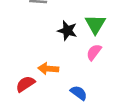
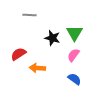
red semicircle: (25, 84) -> (18, 54), moved
blue semicircle: (79, 93) -> (74, 79), moved

